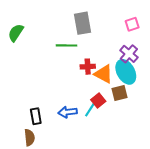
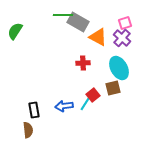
gray rectangle: (82, 23) -> (78, 22), turned -50
green line: (67, 45) -> (63, 15), moved
purple cross: (129, 54) -> (122, 38), moved
orange triangle: (104, 74) -> (98, 37), moved

